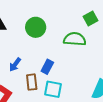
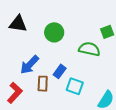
blue arrow: (15, 65) -> (30, 65), size x1.5
cyan square: (53, 89) -> (75, 86), moved

